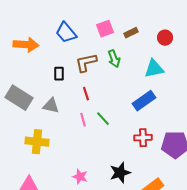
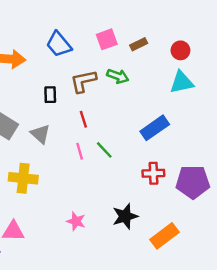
green arrow: (114, 59) -> (118, 76), turned -48
cyan triangle: (154, 69) -> (182, 82), moved
gray triangle: (51, 106) -> (40, 134), turned 30

